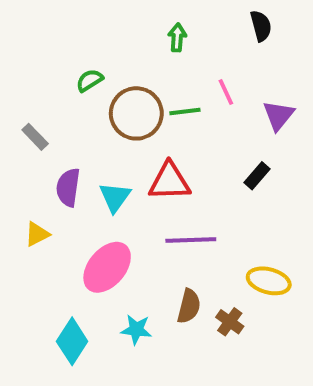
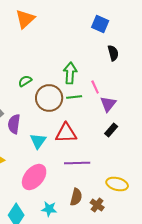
green arrow: (177, 38) -> (70, 73), moved, size x1.5
purple triangle: (278, 115) -> (108, 104), moved
purple semicircle: (68, 187) -> (14, 124), moved

